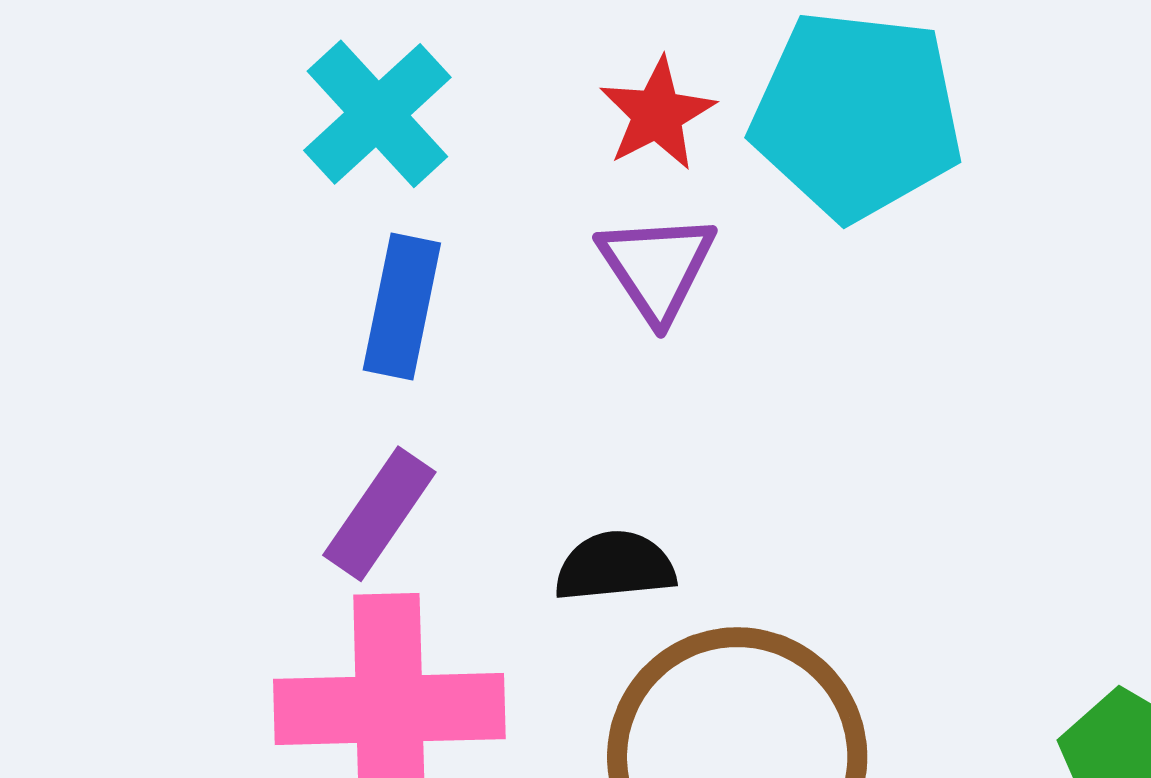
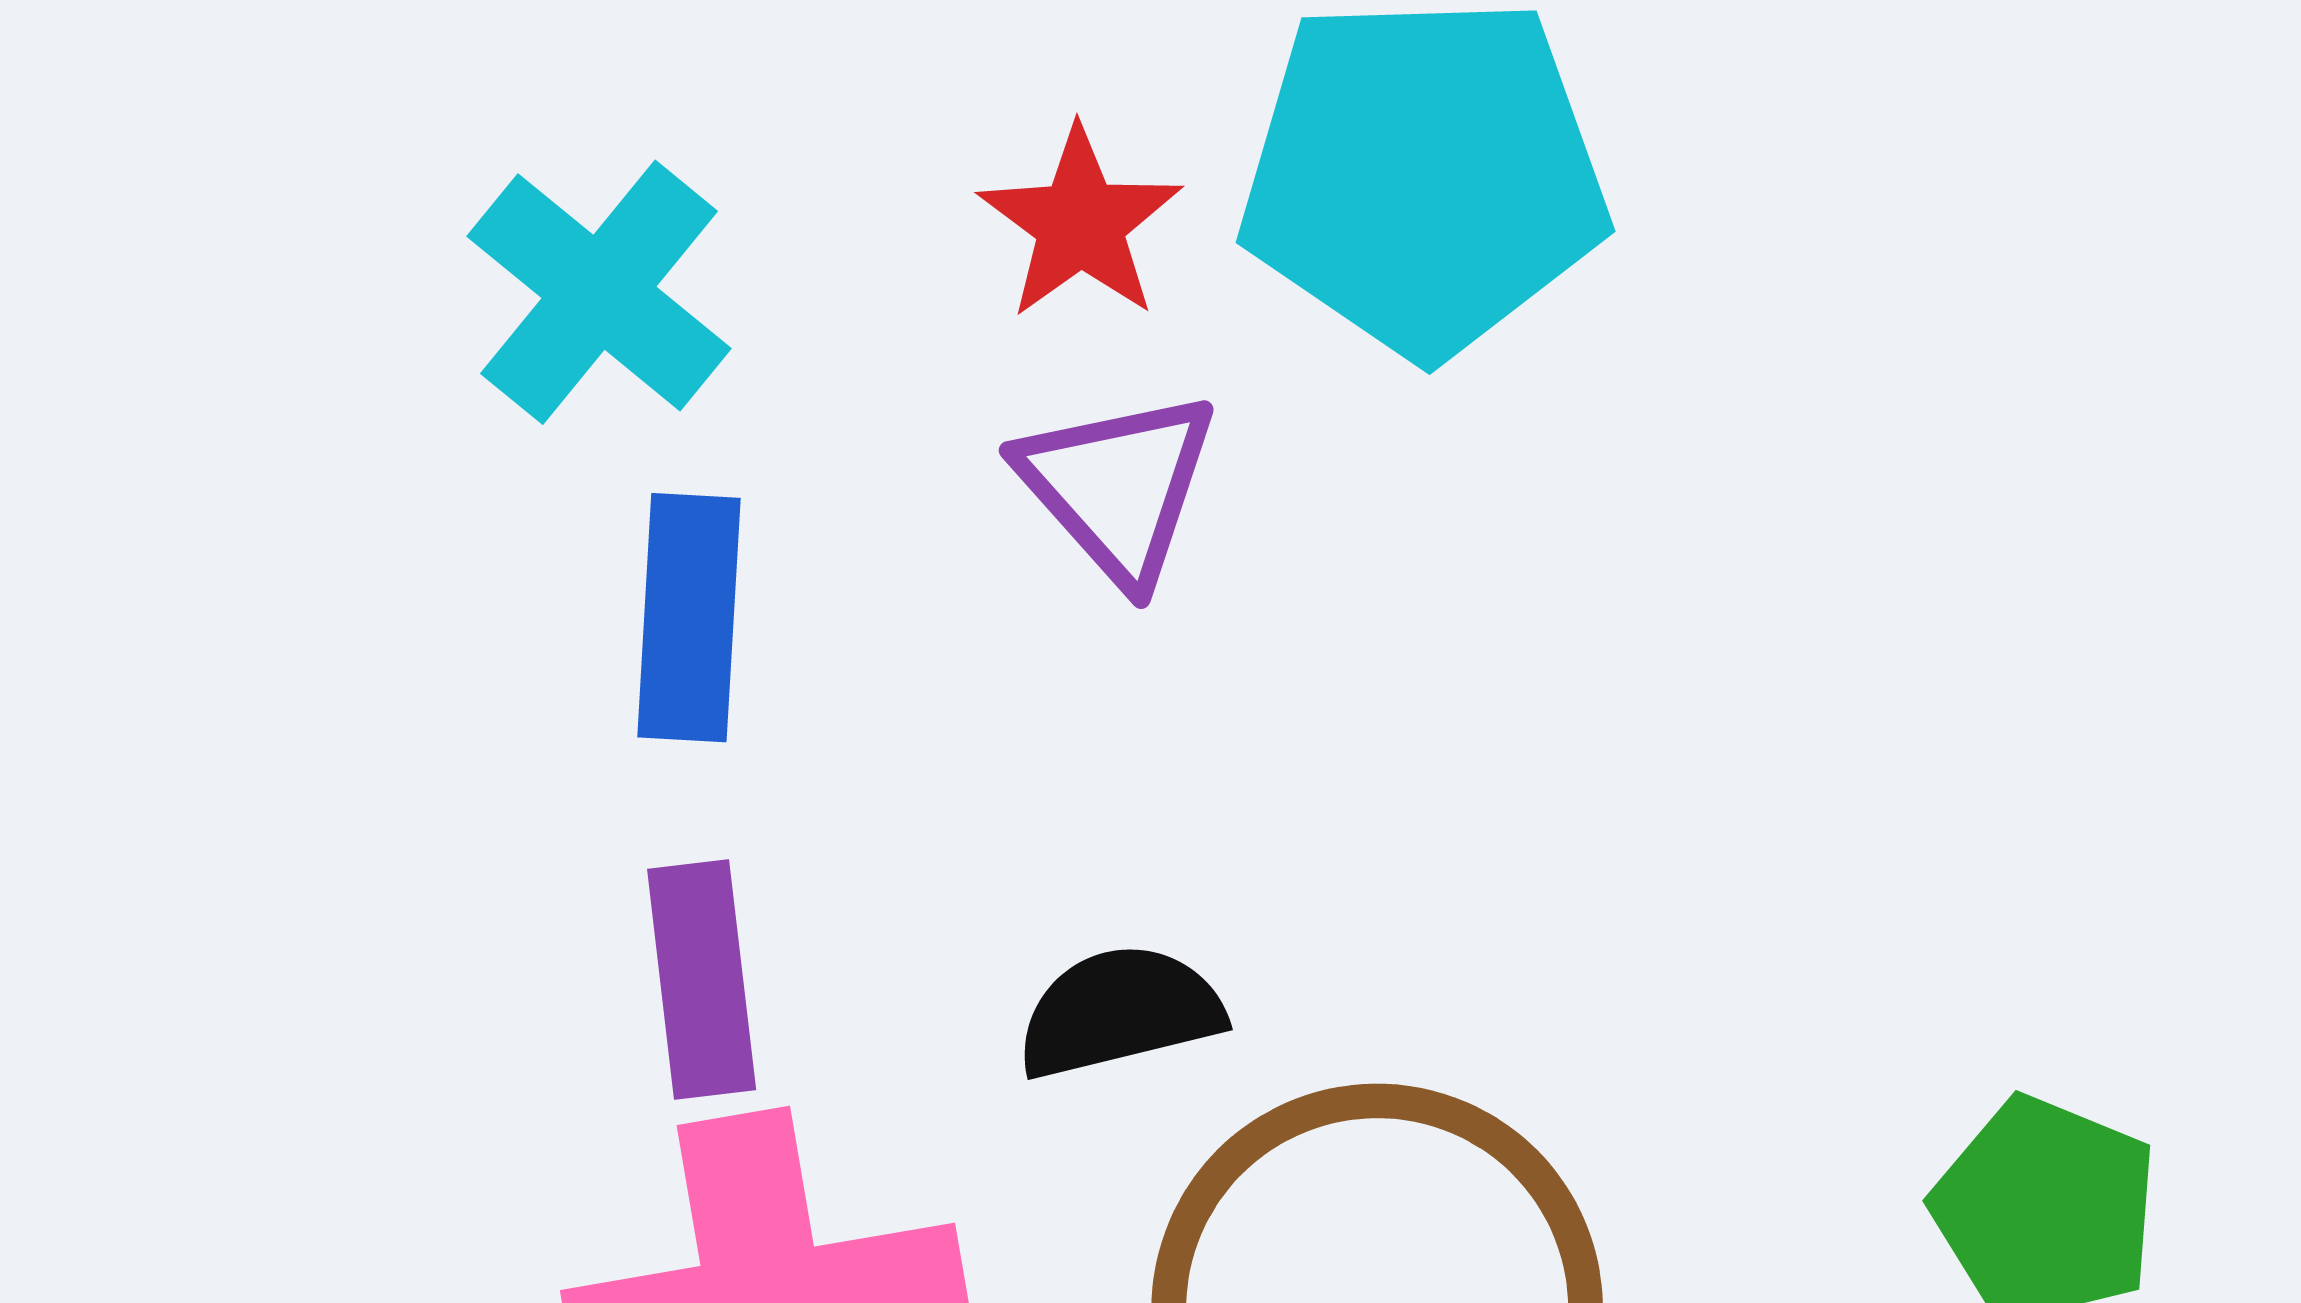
purple rectangle: (379, 514) -> (702, 979), turned -33

